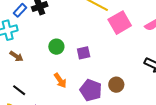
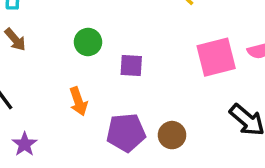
pink square: (120, 23) -> (216, 57), moved
purple pentagon: (91, 90) -> (126, 133), turned 30

